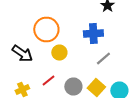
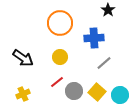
orange circle: (46, 30) -> (60, 23), moved
red line: (48, 80) -> (57, 82), moved

